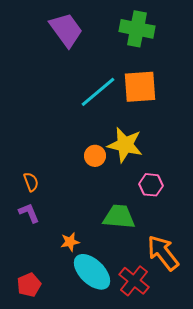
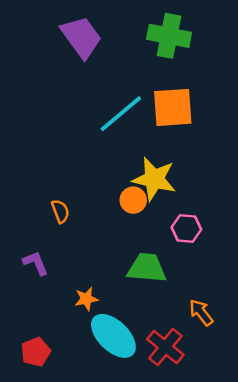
orange circle: (95, 156) -> (133, 200), moved
orange semicircle: (31, 182) -> (60, 211), moved
orange arrow: (163, 253) -> (201, 312), size x0.6

